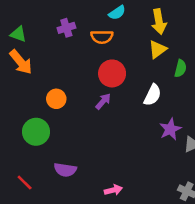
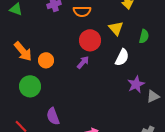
yellow triangle: (158, 49) -> (116, 28), moved, turned -35
orange arrow: (21, 62) -> (23, 51), moved
purple semicircle: (65, 170) -> (53, 116), turned 60

